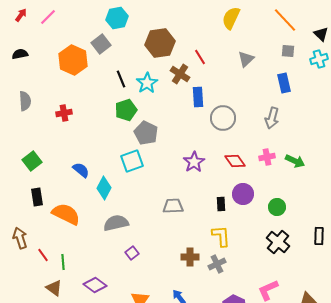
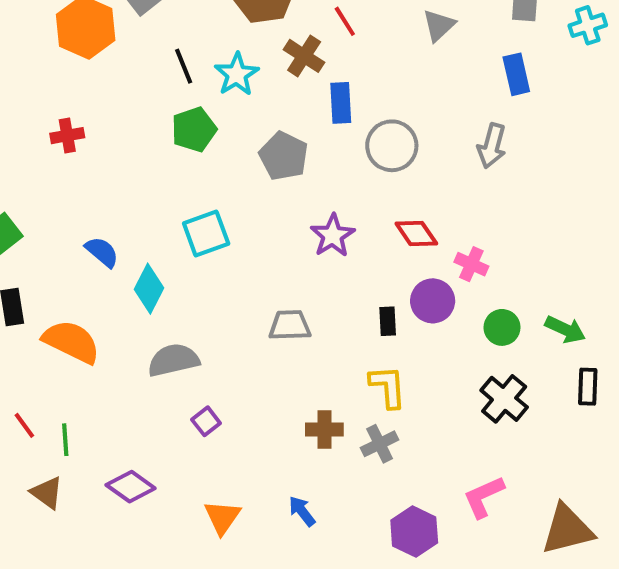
gray pentagon: (146, 133) -> (284, 156), moved
pink cross: (267, 157) -> (471, 264), moved, turned 35
green arrow: (295, 161) -> (565, 329), moved

